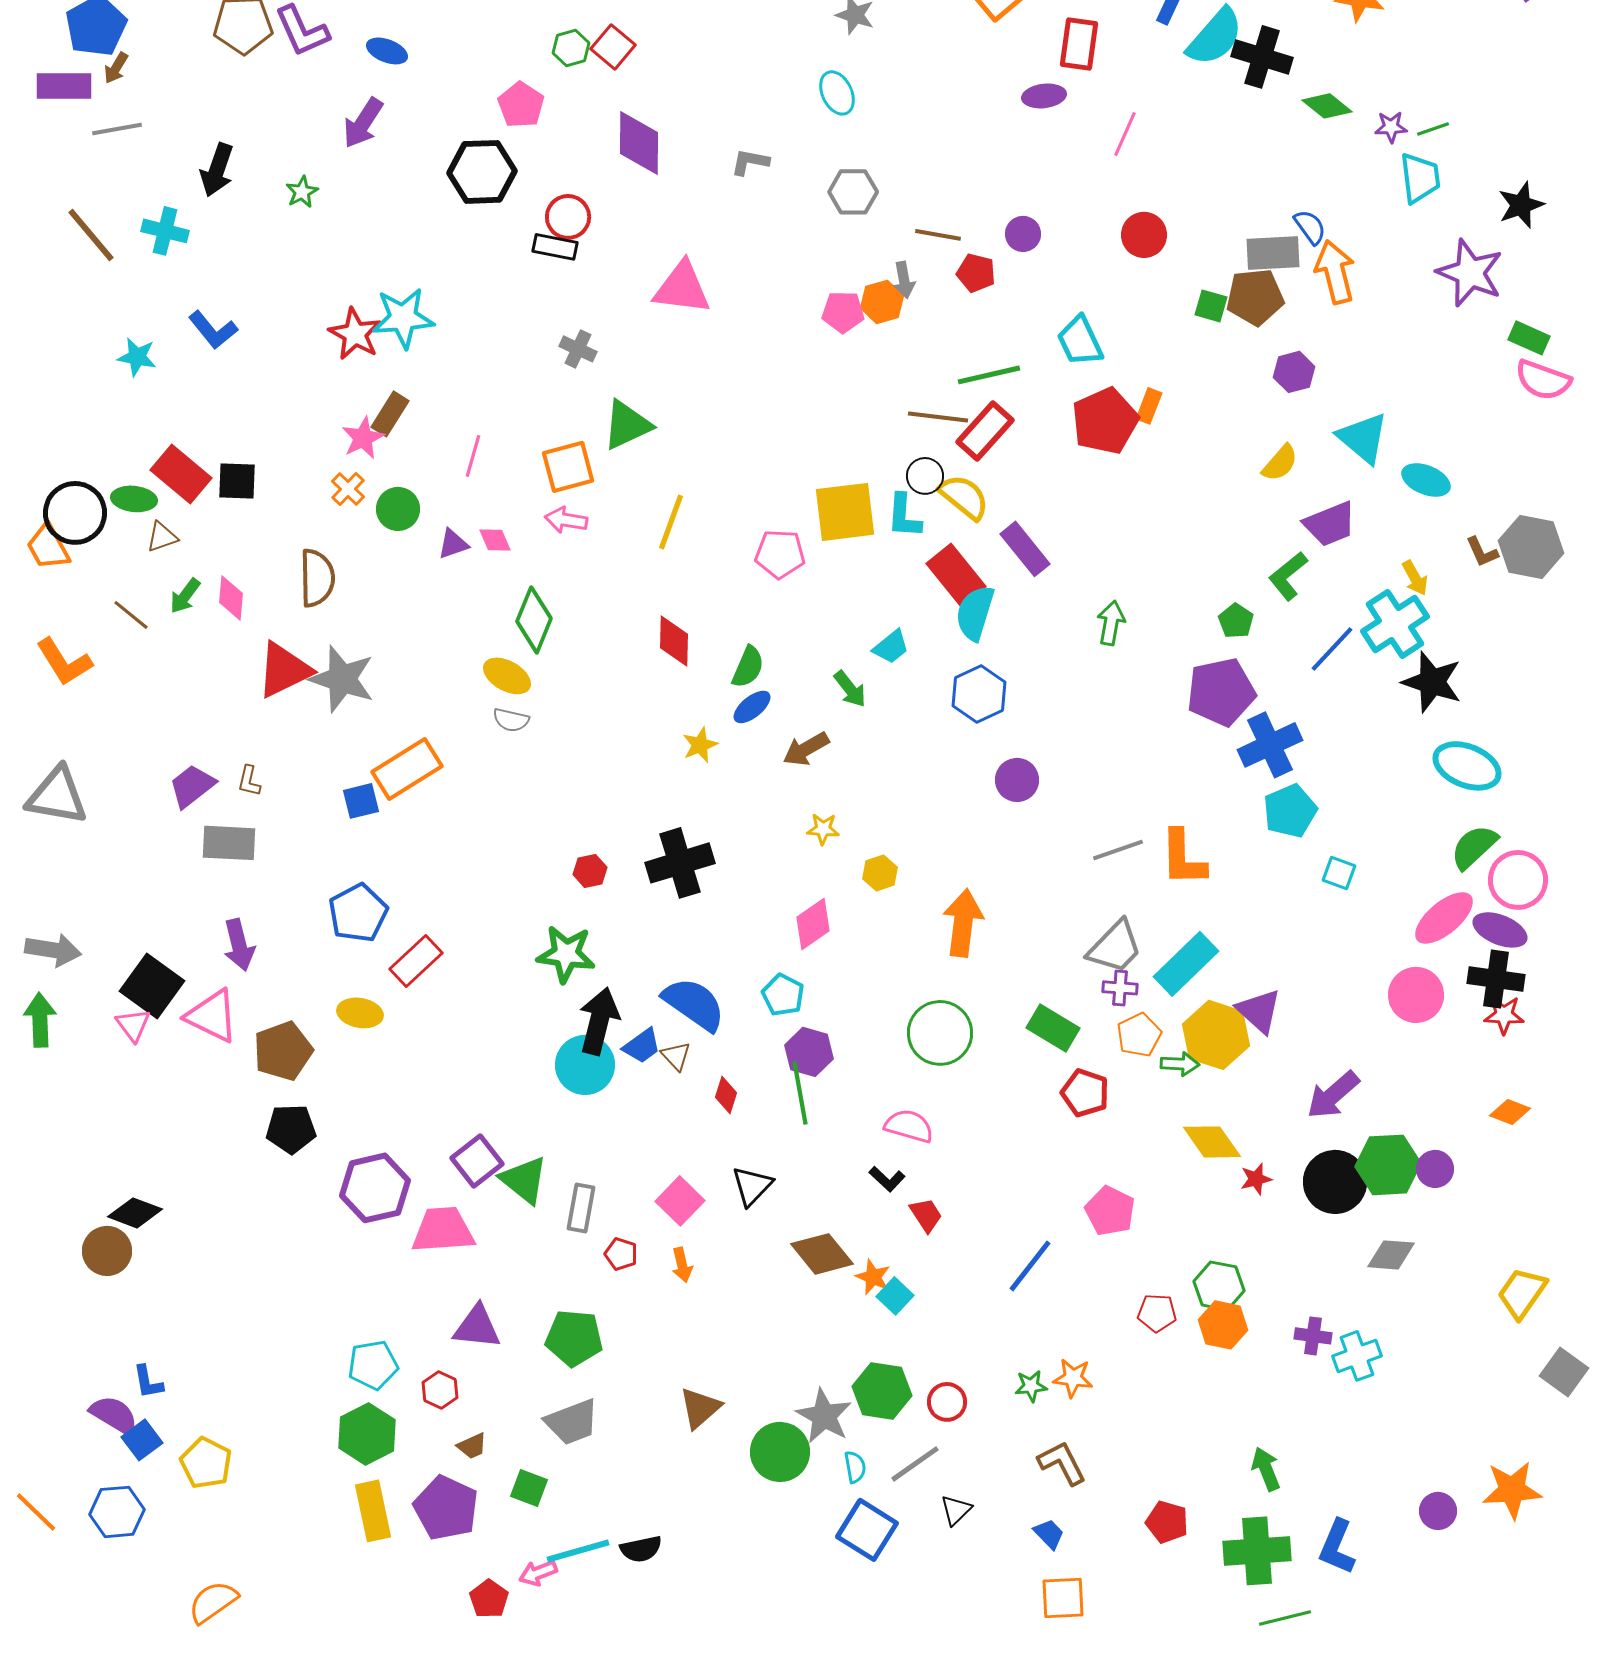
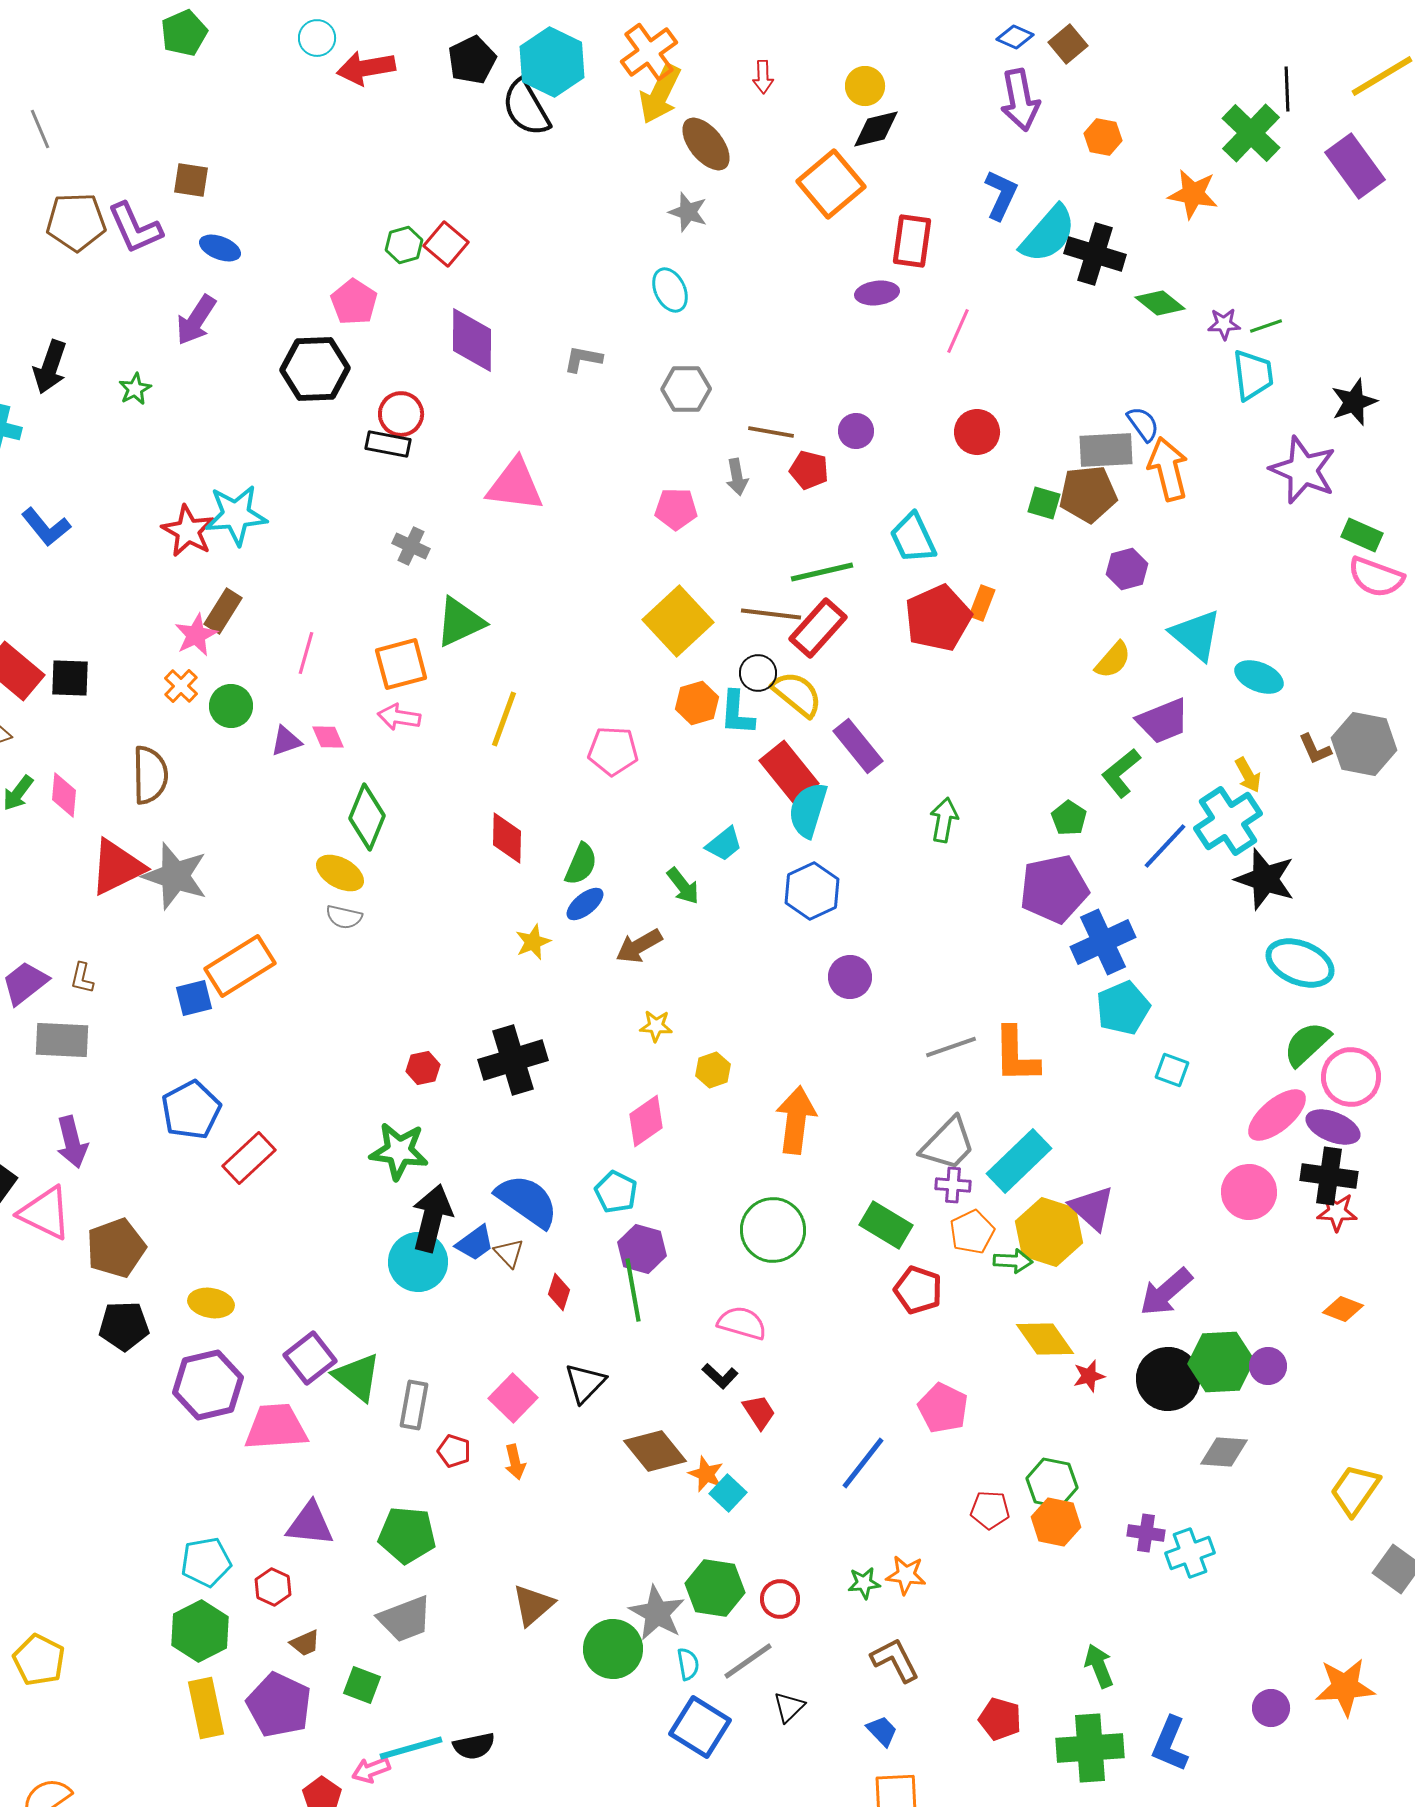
orange hexagon: (882, 302) -> (697, 703), moved
yellow square: (845, 512) -> (678, 621), moved, turned -36
yellow ellipse: (360, 1013) -> (211, 1303), moved

